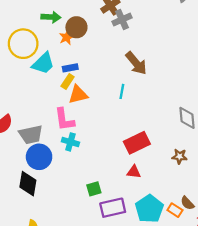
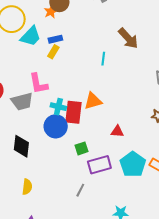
brown arrow: (136, 63) -> (128, 38), moved
orange triangle: (78, 95) -> (93, 101), moved
pink L-shape: (64, 119) -> (38, 84), moved
red rectangle: (137, 143) -> (74, 112), moved, turned -55
blue circle: (39, 157) -> (56, 126), moved

